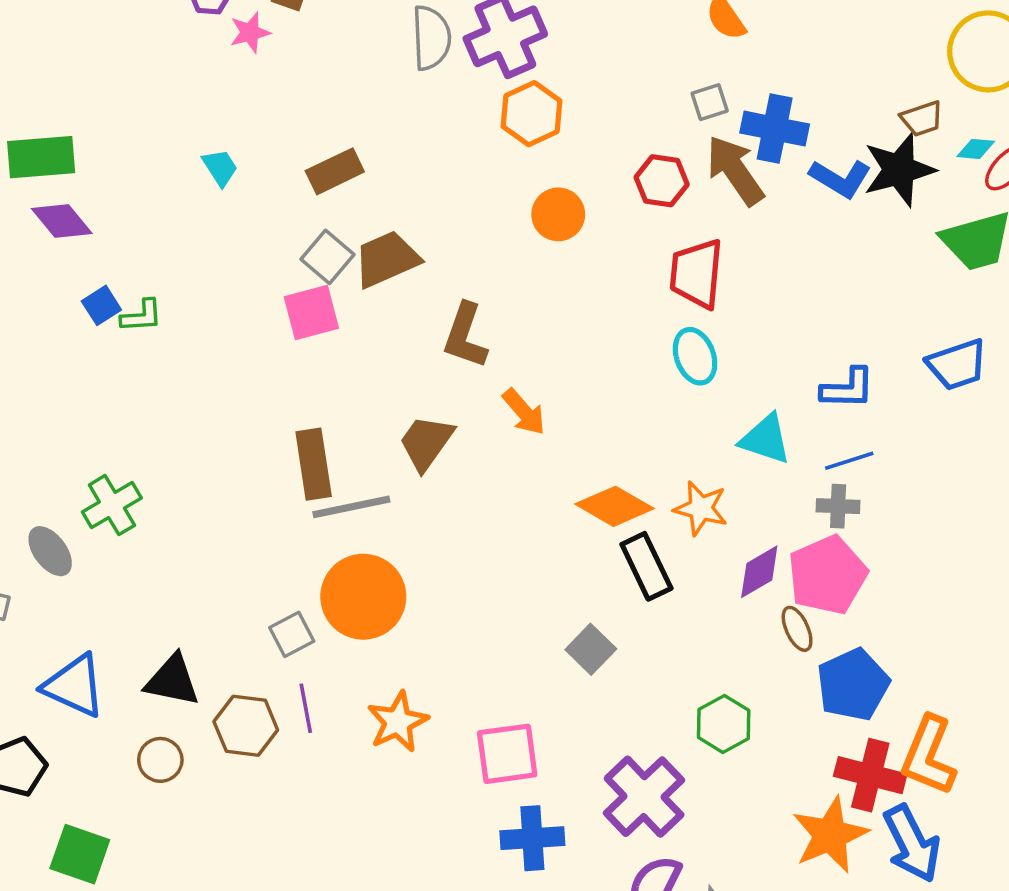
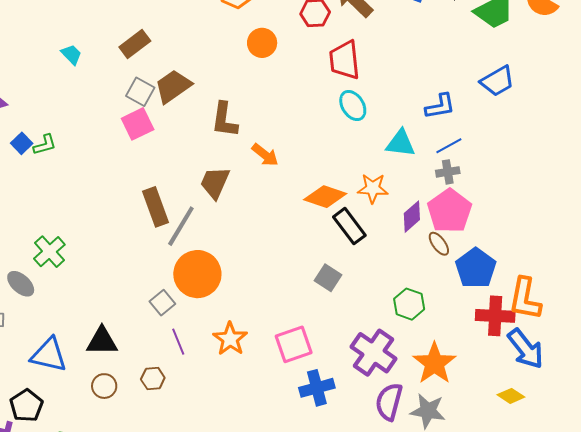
gray line: (351, 507) -> (181, 226), turned -36
brown hexagon: (246, 726) -> (153, 379), moved, size x0.7
orange star: (830, 835) -> (434, 363), moved

